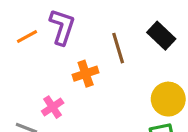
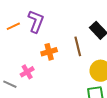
brown line: (118, 48) -> (78, 46), moved

